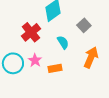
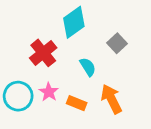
orange arrow: (91, 57) -> (111, 99), moved, turned -50
orange rectangle: (55, 68) -> (77, 103), turned 32

